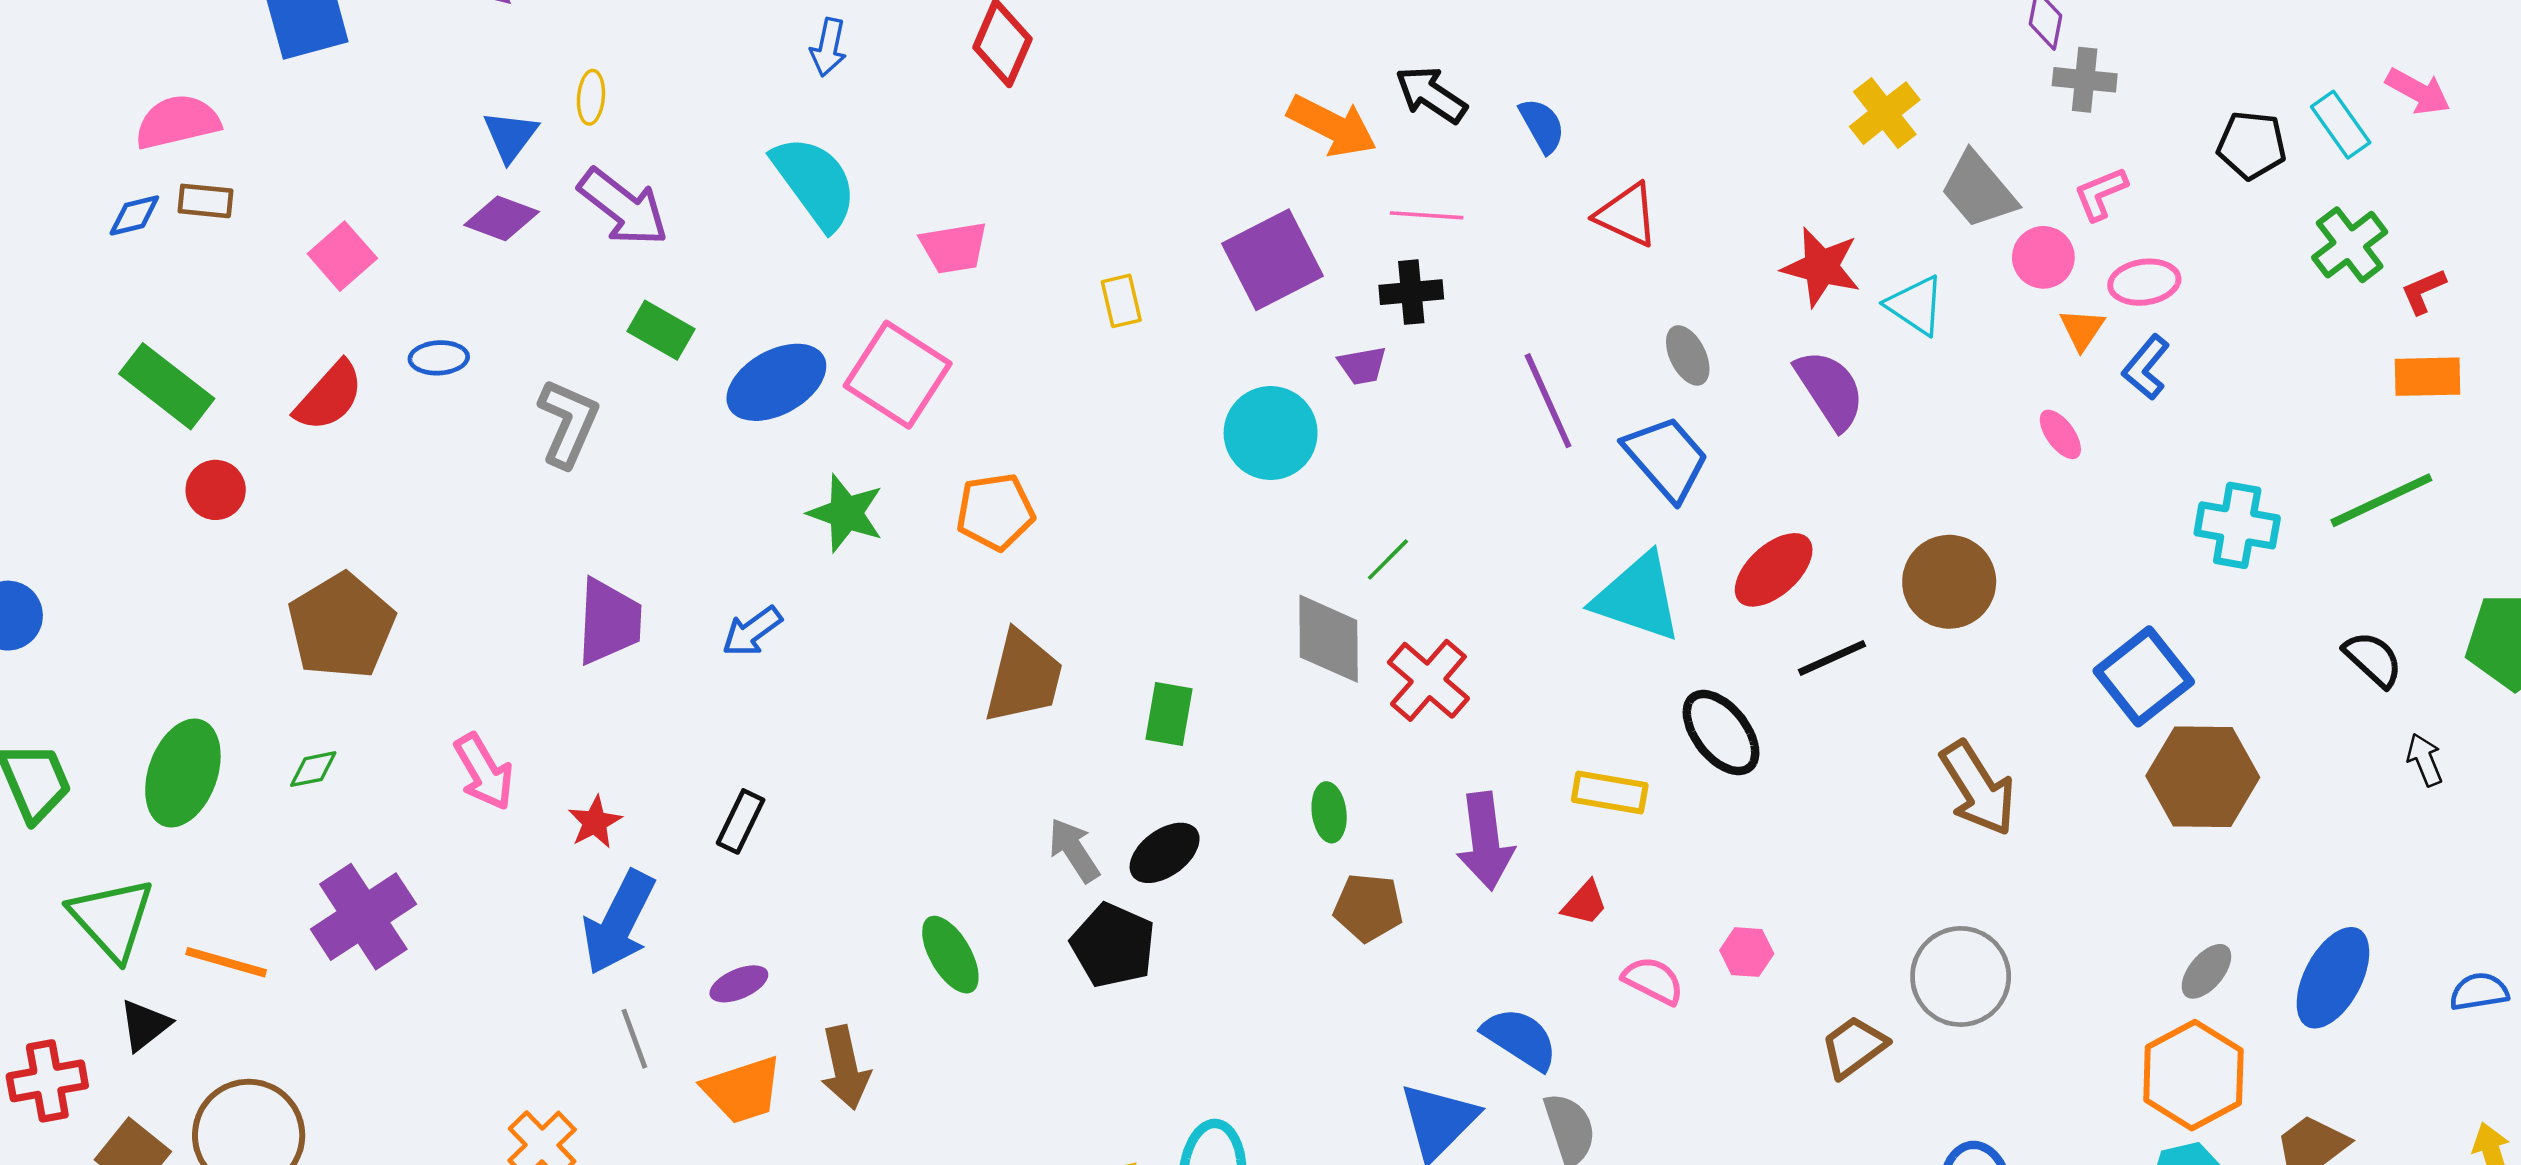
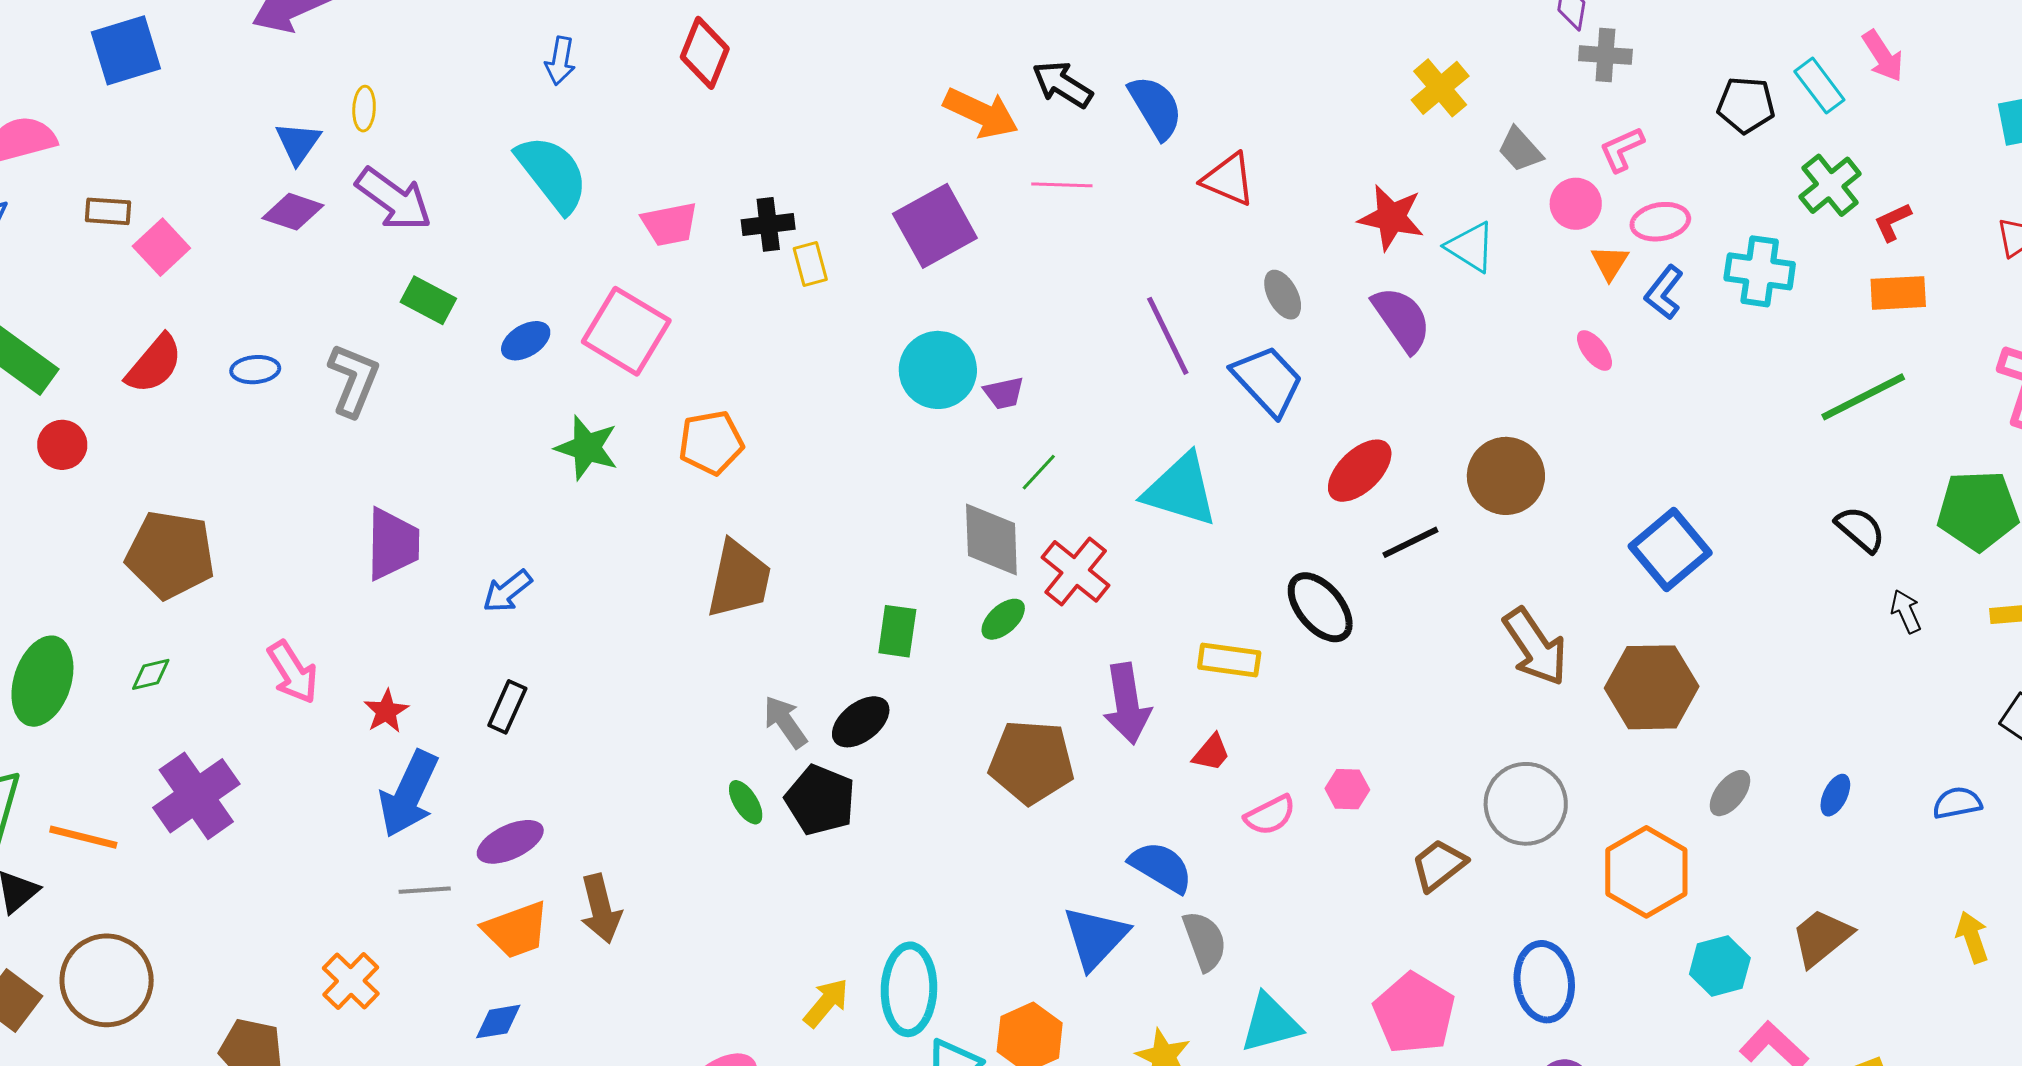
pink arrow: (2418, 91) -> (1883, 56), turned 30
blue semicircle: (1542, 126) -> (1156, 107), size x1.4
gray trapezoid: (1979, 190) -> (1520, 150), size x0.7
brown rectangle: (205, 201) -> (108, 211), moved
black cross: (1411, 292) -> (768, 224), moved
blue ellipse: (439, 358) -> (255, 370), moved
purple trapezoid: (1362, 365) -> (1004, 393), moved
blue ellipse: (776, 382) -> (526, 341), size x0.6
cyan cross: (2237, 525) -> (1760, 271), moved
cyan triangle: (1638, 597) -> (1181, 490), moved
brown pentagon: (341, 626) -> (170, 555), turned -30
blue arrow: (752, 631) -> (507, 591), moved
green rectangle: (1169, 714) -> (897, 631), moved
brown hexagon: (2203, 777) -> (1652, 687), moved
green ellipse: (1329, 812) -> (1003, 619), moved, turned 57
brown pentagon: (1368, 907) -> (1031, 762), size x1.5
green ellipse: (950, 955) -> (746, 802), moved, size x0.7
blue ellipse: (2333, 978) -> (1835, 795), size x0.5
pink semicircle: (1653, 980) -> (1270, 815), turned 128
purple ellipse: (739, 984) -> (510, 842), size x1.4
gray line: (634, 1039) -> (425, 890), turned -72
orange hexagon: (2193, 1075) -> (1646, 872), moved

